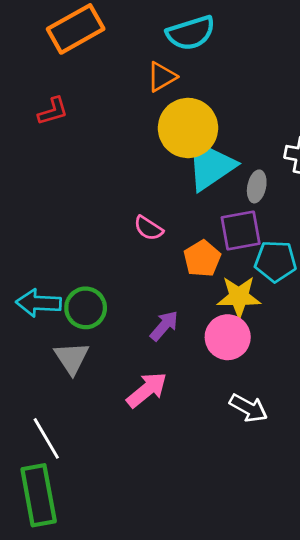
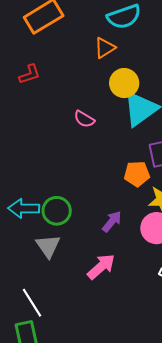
yellow circle: (188, 128) -> (124, 83), size x0.7
pink semicircle: (148, 228) -> (84, 119), moved
orange pentagon: (202, 259) -> (137, 174), turned 30

